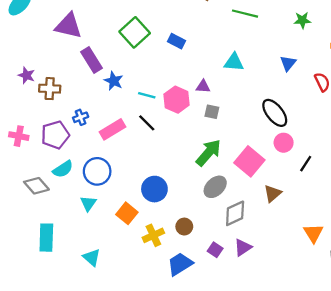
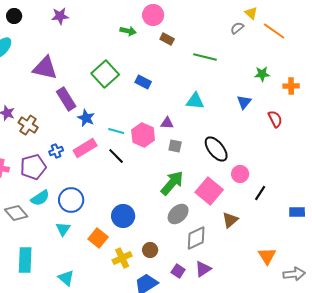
green star: (302, 20) -> (262, 74), moved
brown cross: (50, 89) -> (28, 125), turned 30
black ellipse: (275, 113) -> (216, 149), moved
pink rectangle: (113, 129) -> (85, 148), moved

